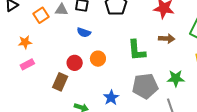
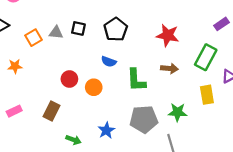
blue semicircle: (84, 32) -> (109, 62), moved
red circle: (75, 63) -> (69, 79), moved
pink rectangle: (27, 64) -> (14, 111), moved

